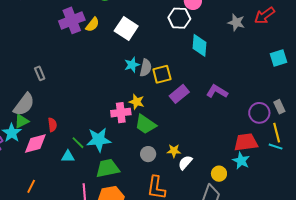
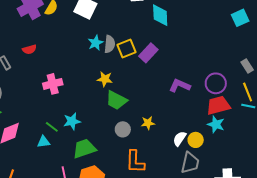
purple L-shape: (217, 91) -> (180, 86), moved
purple rectangle: (179, 94) -> (148, 53), moved
pink cross: (121, 113) -> (53, 84), moved
purple circle: (259, 113) -> (216, 83), moved
red semicircle: (52, 125) -> (29, 49), moved, turned 88
cyan star: (99, 140) -> (72, 121), size x0.7
white semicircle: (185, 163) -> (180, 139), moved

